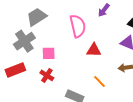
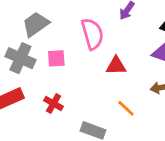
gray cross: (24, 41) -> (20, 58), turned -30
pink square: (49, 53) -> (56, 58), moved

